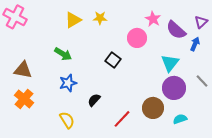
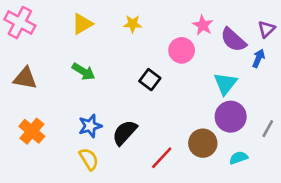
yellow triangle: (73, 20) -> (82, 24), moved
brown triangle: (23, 70) -> (25, 78), moved
gray line: (202, 81) -> (268, 129), moved, turned 72
blue star: (68, 83) -> (90, 126), moved
black semicircle: (94, 100) -> (125, 133), size x1.5

